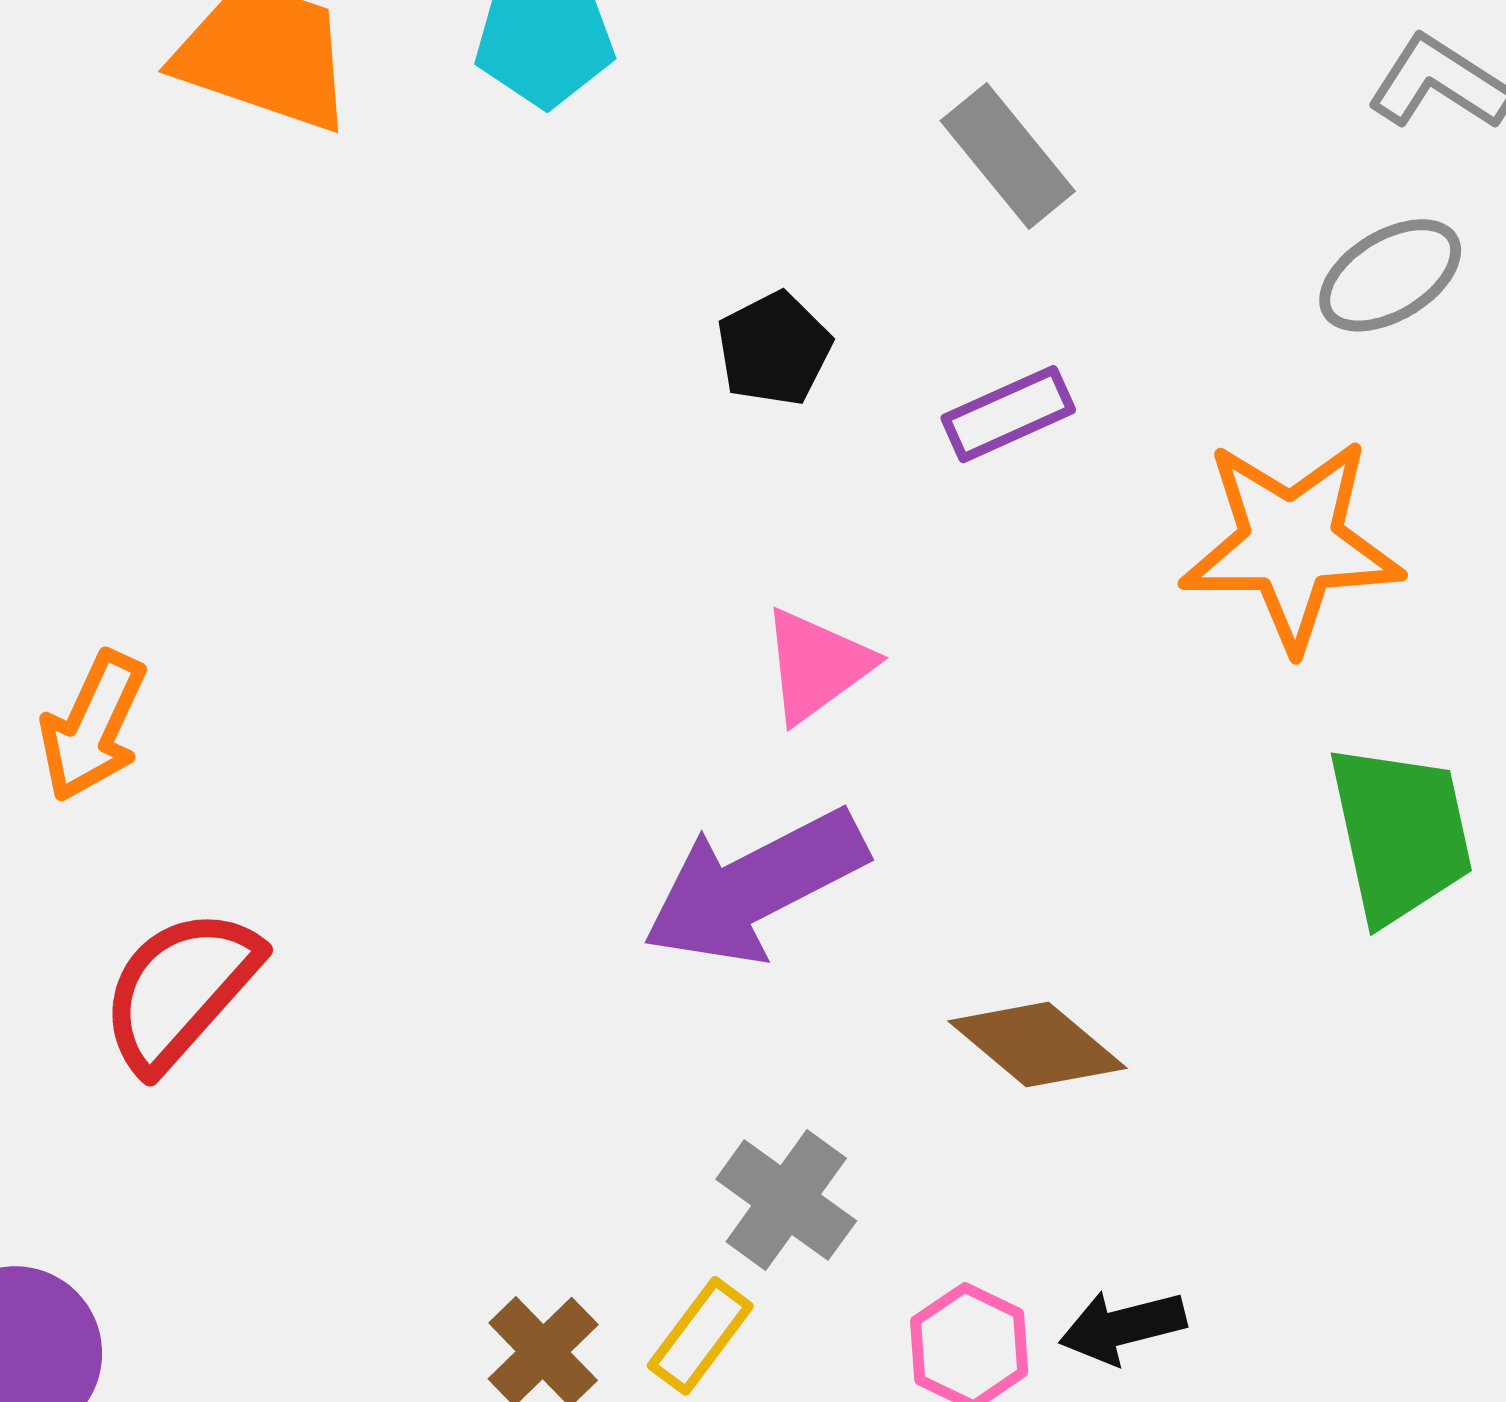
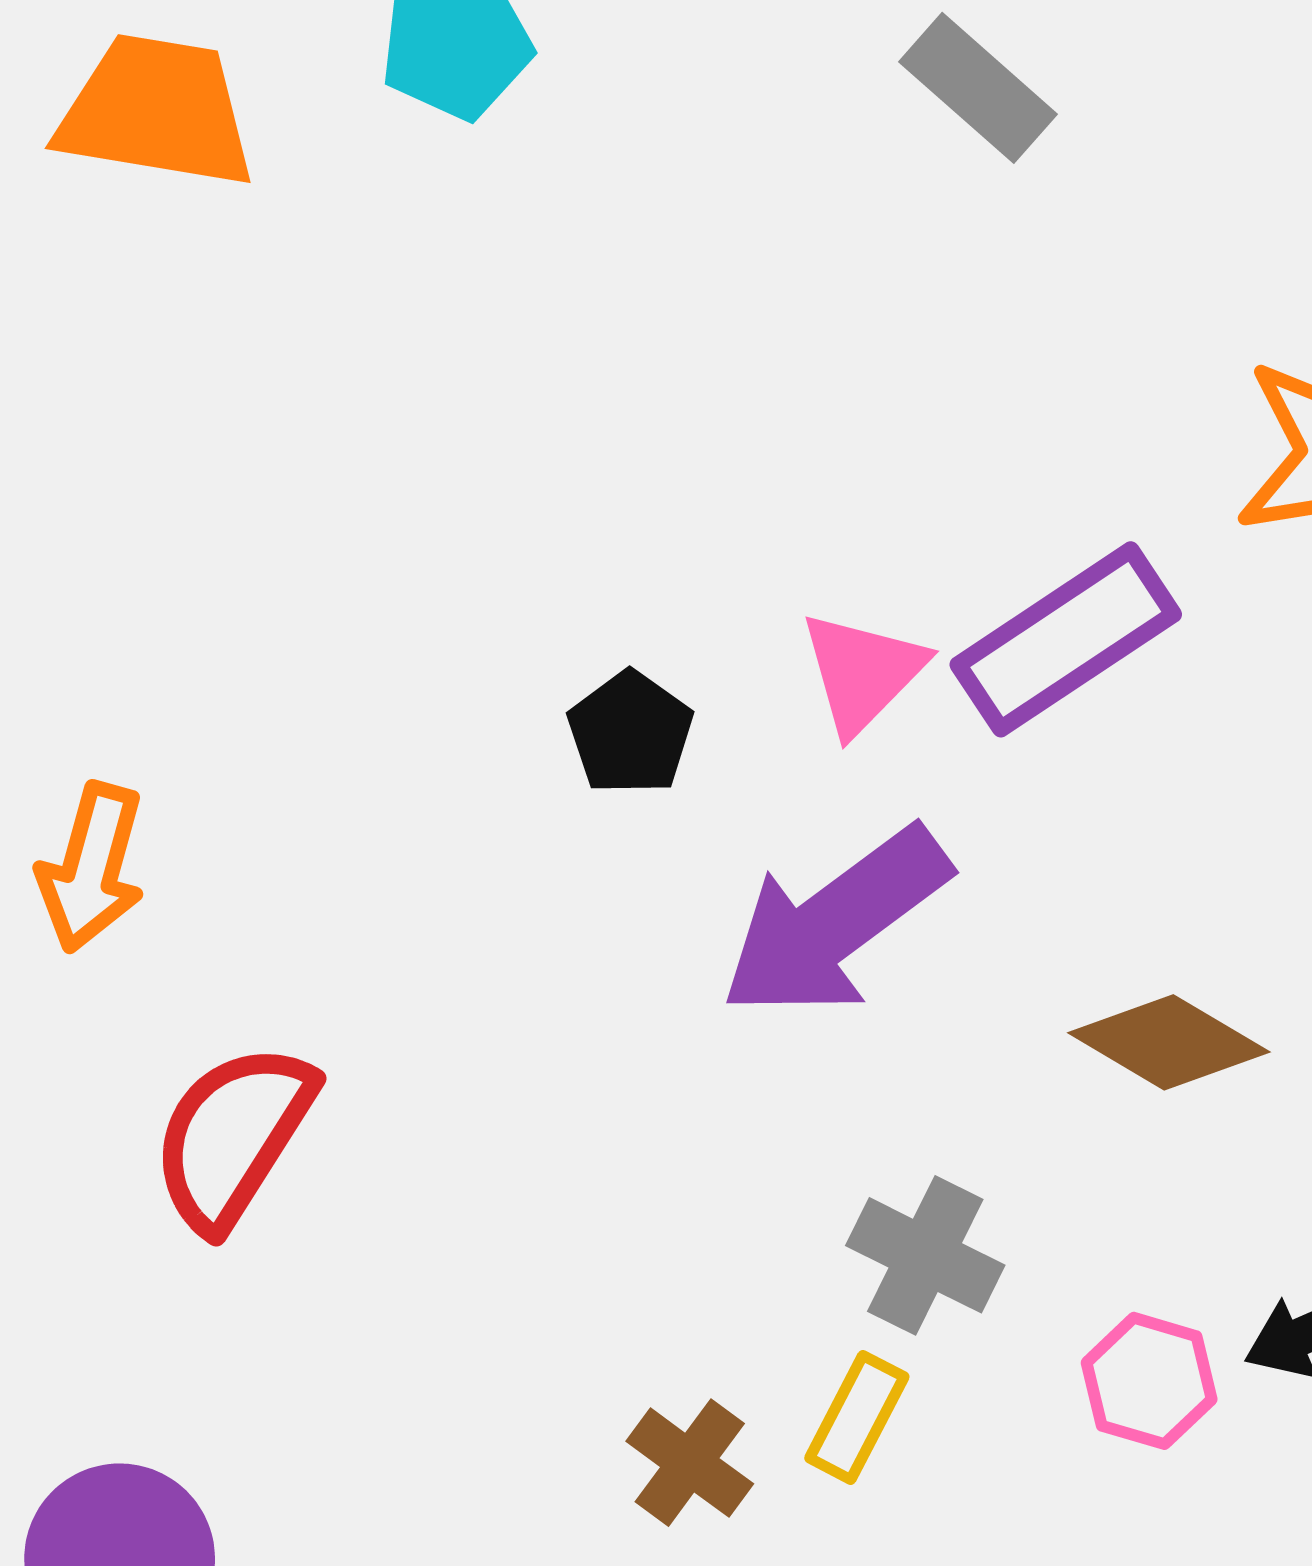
black pentagon: (774, 349) -> (630, 733), moved
purple rectangle: (1008, 414) -> (1066, 639), moved, size x1.6

